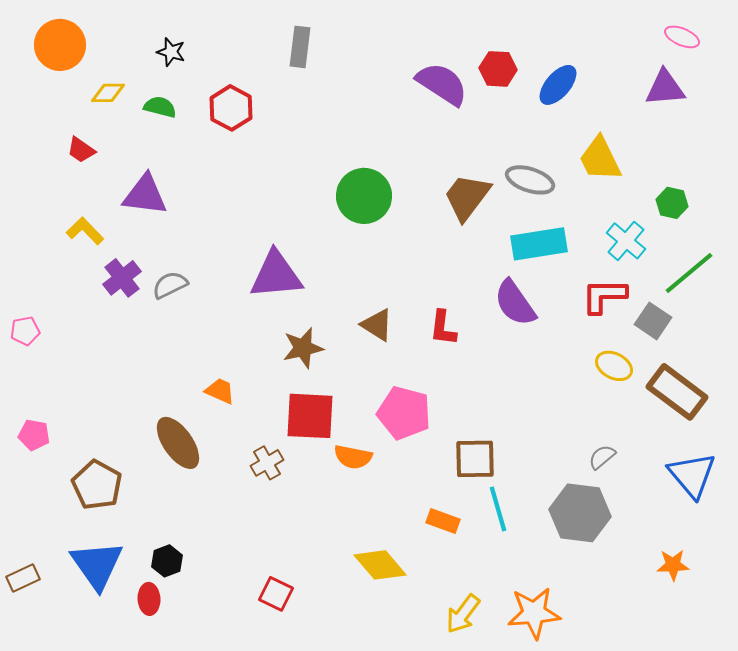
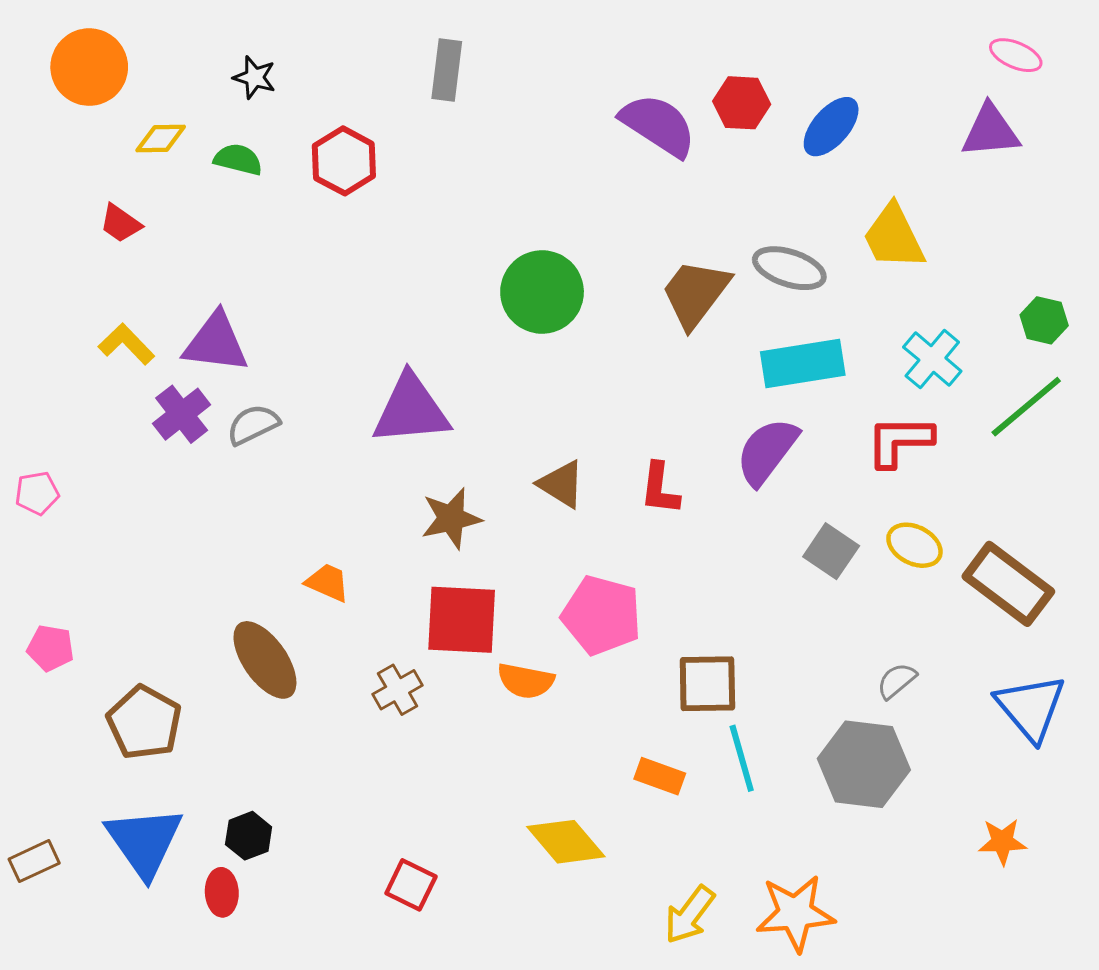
purple triangle: (145, 195) -> (216, 343), moved
green hexagon: (672, 203) -> (1044, 320), moved
purple semicircle: (515, 303) -> (767, 451), turned 72
gray square: (653, 321) -> (831, 551), moved

